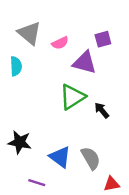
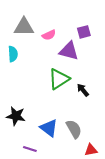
gray triangle: (29, 33) -> (24, 27), turned -40

